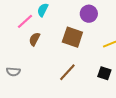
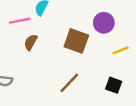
purple circle: (89, 14) -> (104, 23), moved
pink line: (25, 21) -> (20, 21), turned 30

